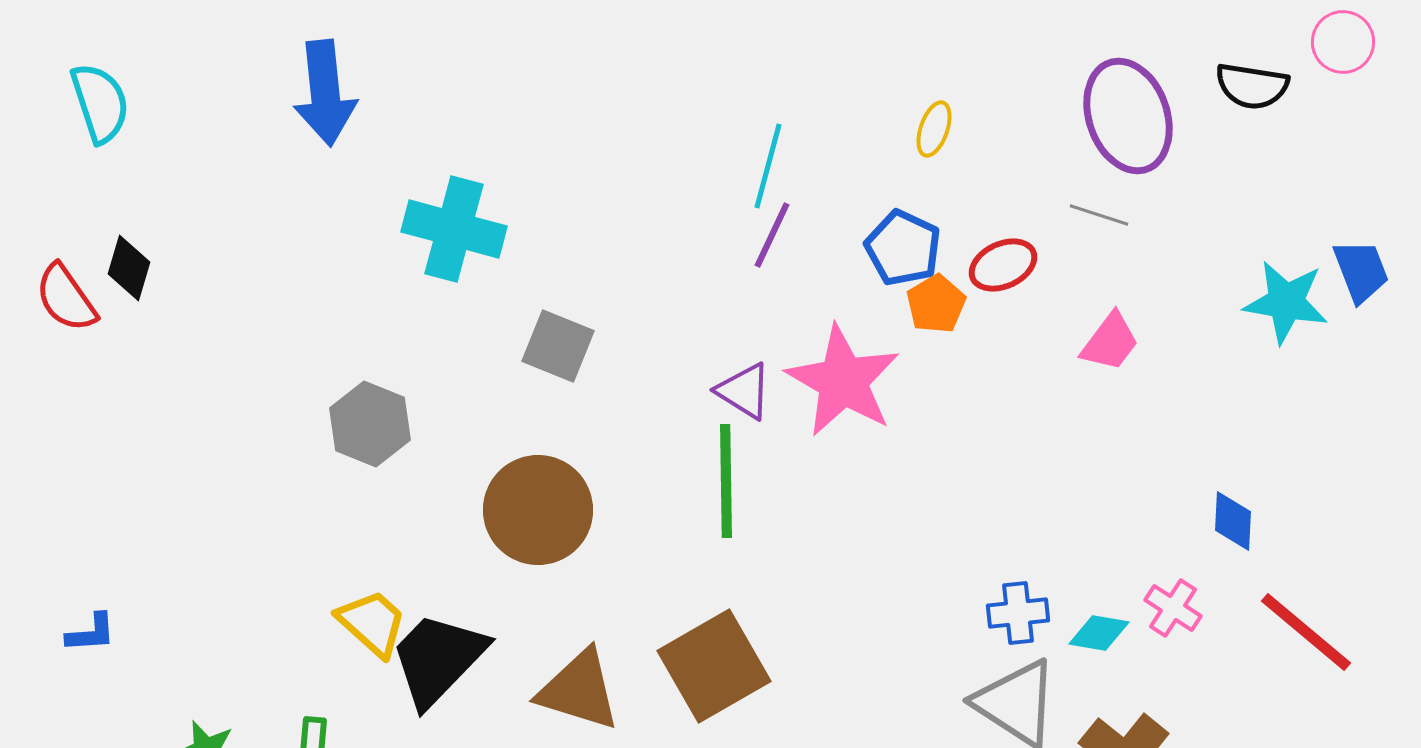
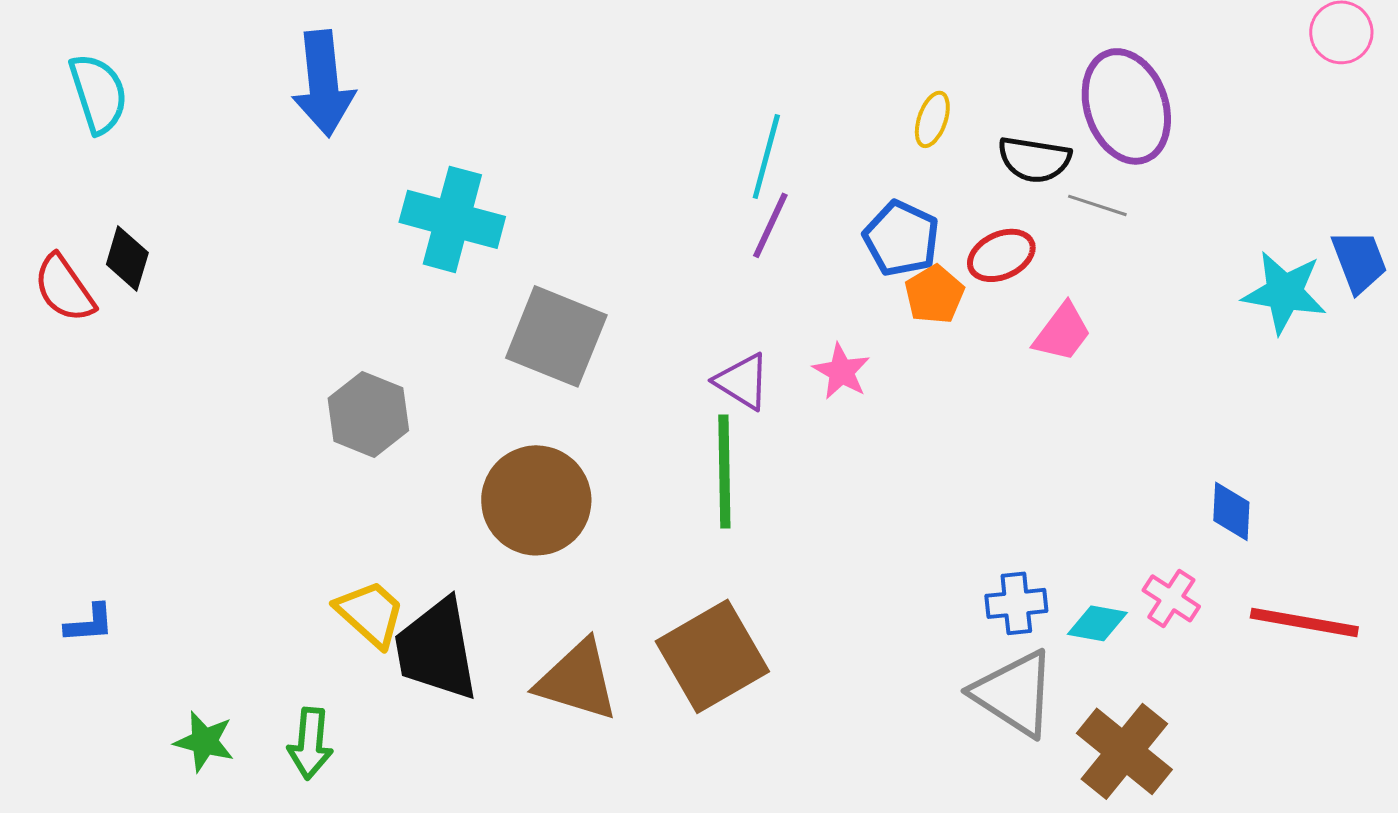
black semicircle: (1252, 86) -> (1034, 159), moved
pink trapezoid: (1110, 342) -> (1062, 332), moved
gray square: (558, 346) -> (556, 336), size x1.4
pink star: (843, 381) -> (841, 371), size x0.5
red line: (1306, 632) -> (1304, 622), turned -30
black trapezoid: (438, 659) -> (436, 649), turned -54

